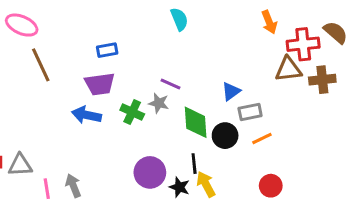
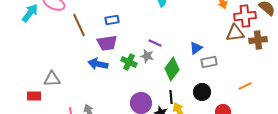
brown line: (41, 65) -> (79, 25), moved
green diamond: (196, 122) -> (172, 69), turned 40
black circle: (225, 136) -> (202, 92), moved
orange line: (262, 139) -> (245, 86), moved
gray triangle: (20, 165) -> (52, 79), moved

